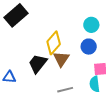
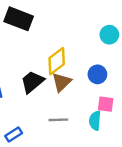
black rectangle: (16, 15) -> (19, 19), turned 50
cyan circle: (91, 25) -> (109, 35), moved

